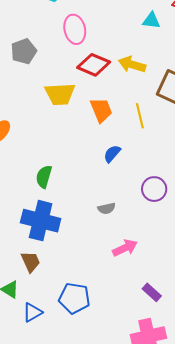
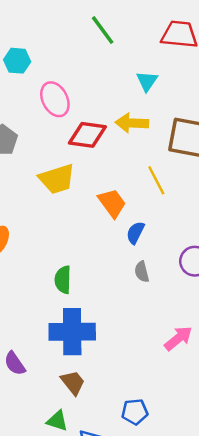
cyan triangle: (151, 20) -> (147, 81), moved, turned -48
orange trapezoid: (101, 110) -> (112, 203), moved
gray semicircle: (106, 208) -> (142, 272), moved, turned 102
blue pentagon: (74, 298) -> (135, 412), size x0.7

